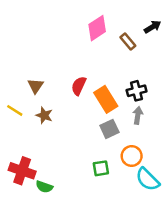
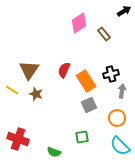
black arrow: (153, 27) -> (124, 11), moved
brown triangle: (36, 86) -> (29, 70), size x1.5
gray arrow: (138, 115) -> (122, 91), moved
orange circle: (132, 156) -> (117, 118), moved
green semicircle: (44, 187) -> (54, 152), moved

